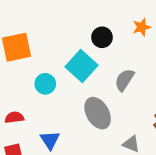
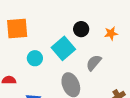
orange star: (142, 27) -> (111, 33), moved

